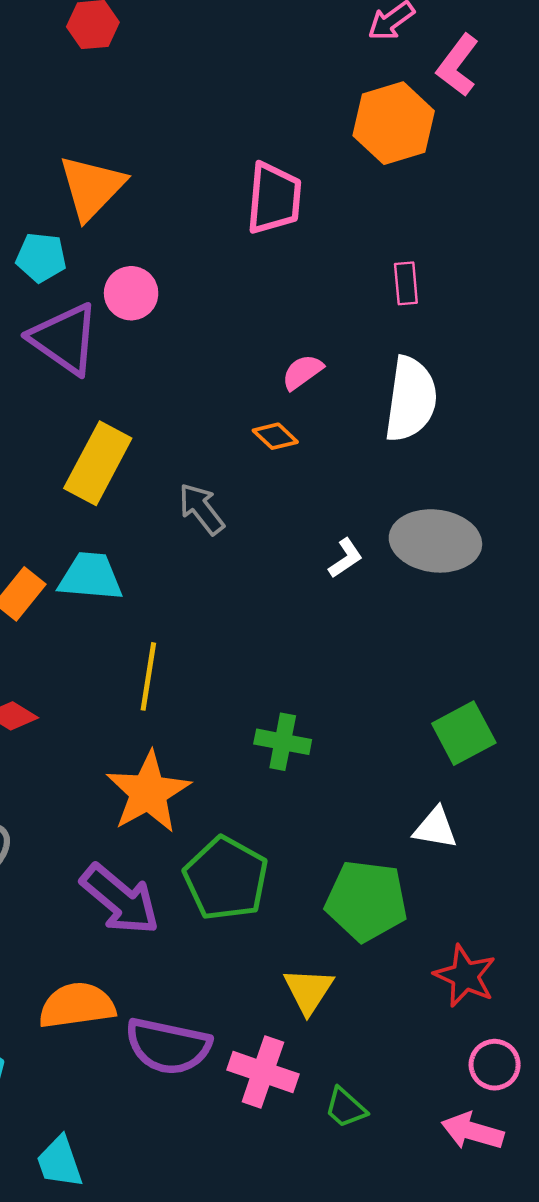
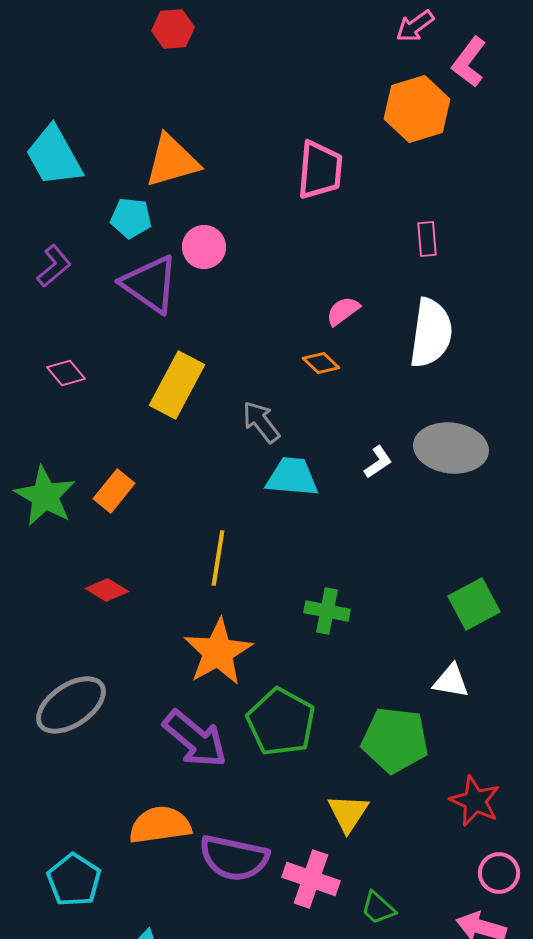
orange triangle: (92, 187) -> (172, 161), turned 30
cyan trapezoid: (90, 577) -> (292, 477), moved

